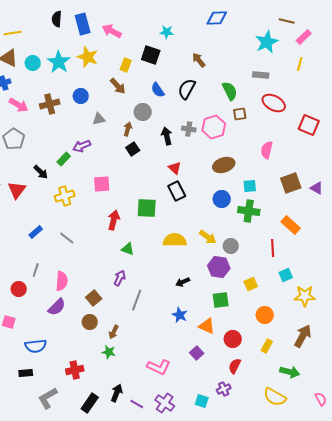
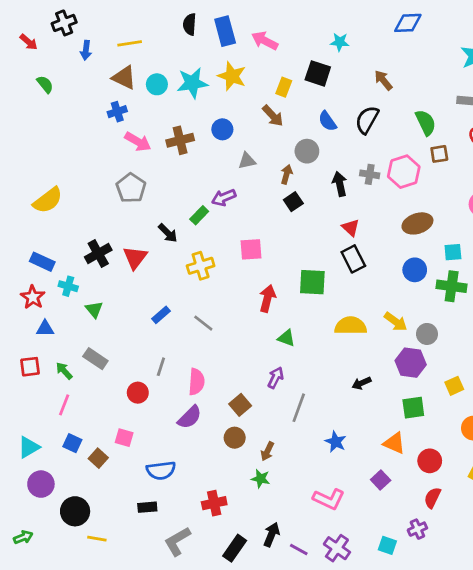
cyan star: (59, 62) -> (192, 83), turned 30
blue star: (180, 315) -> (336, 442), moved

